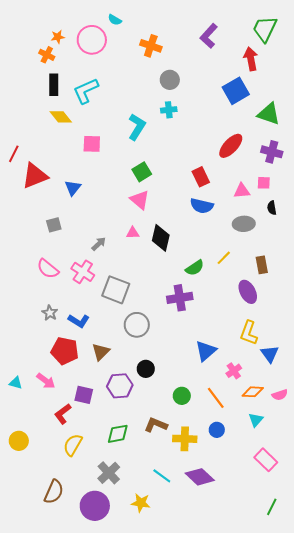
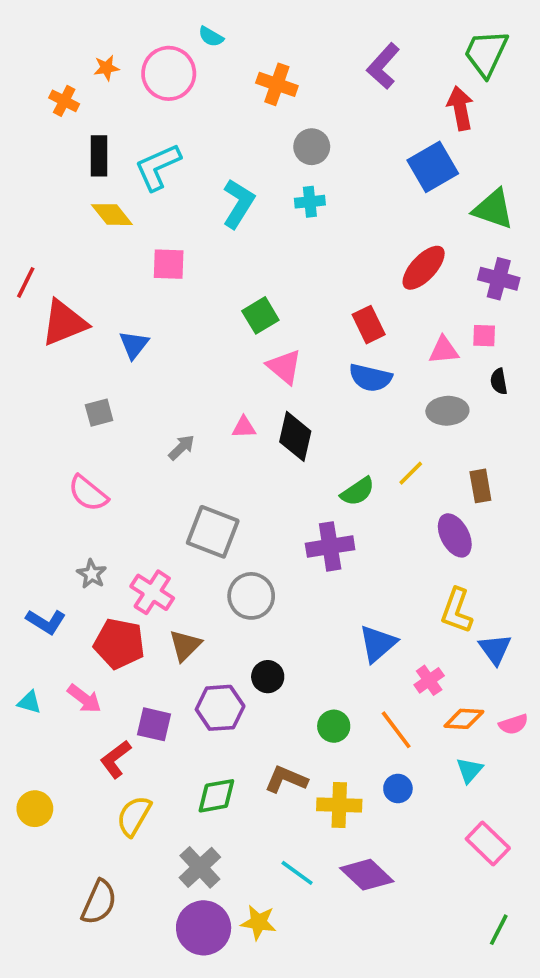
orange cross: (47, 55) -> (64, 101), moved
cyan L-shape: (137, 127) -> (238, 204), moved
pink triangle: (140, 200) -> (284, 367), moved
pink cross: (83, 272) -> (152, 592), moved
blue L-shape: (79, 321) -> (46, 622), moved
purple circle: (95, 506) -> (204, 928), moved

